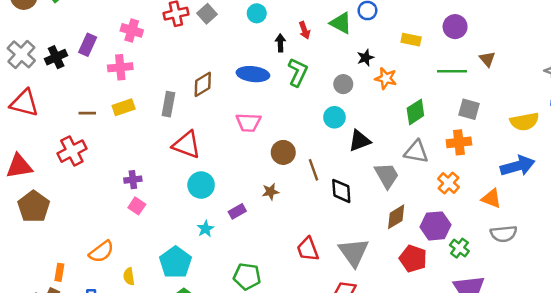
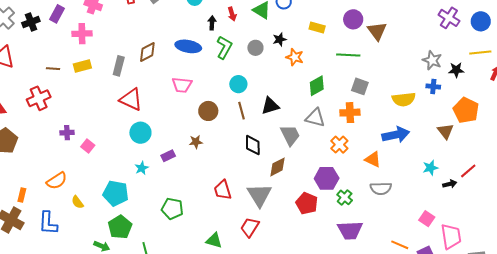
brown triangle: (487, 59) -> (377, 31), moved, size x1.5
gray circle: (343, 84) -> (255, 48), moved
cyan circle: (334, 117) -> (238, 84), moved
brown line: (314, 170) -> (242, 111), moved
purple cross: (133, 180) -> (67, 133), moved
brown diamond: (396, 217) -> (278, 167), moved
cyan pentagon: (175, 262) -> (116, 193), turned -30
yellow semicircle: (129, 276) -> (77, 202), turned -32

